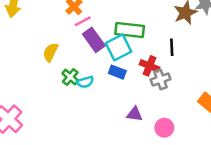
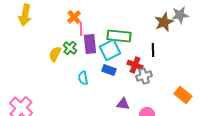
pink line: (83, 21) -> (81, 29), turned -64
purple rectangle: (94, 40) -> (90, 44), turned 30
green cross: (70, 77) -> (70, 48), moved
cyan semicircle: (85, 82) -> (83, 78), turned 96

